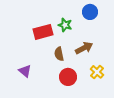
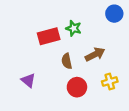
blue circle: (90, 12) -> (114, 14), moved
yellow cross: (97, 72) -> (110, 81), turned 32

